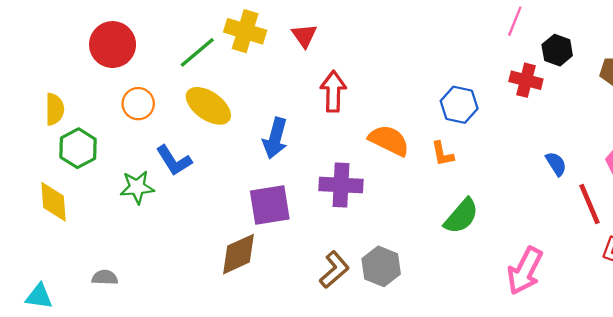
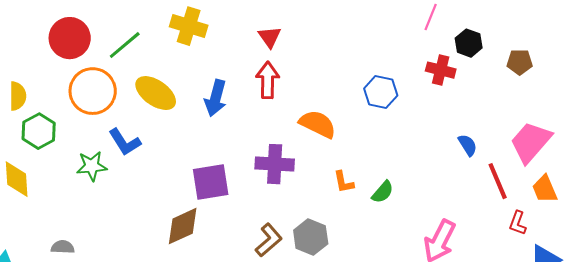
red triangle: (304, 36) -> (270, 37), moved
green line: (197, 52) -> (125, 45), moved
orange circle: (138, 104) -> (93, 91), size x1.6
blue arrow: (275, 138) -> (216, 98), moved
orange L-shape: (442, 154) -> (344, 182), moved
green semicircle: (461, 216) -> (383, 192), size x0.7

